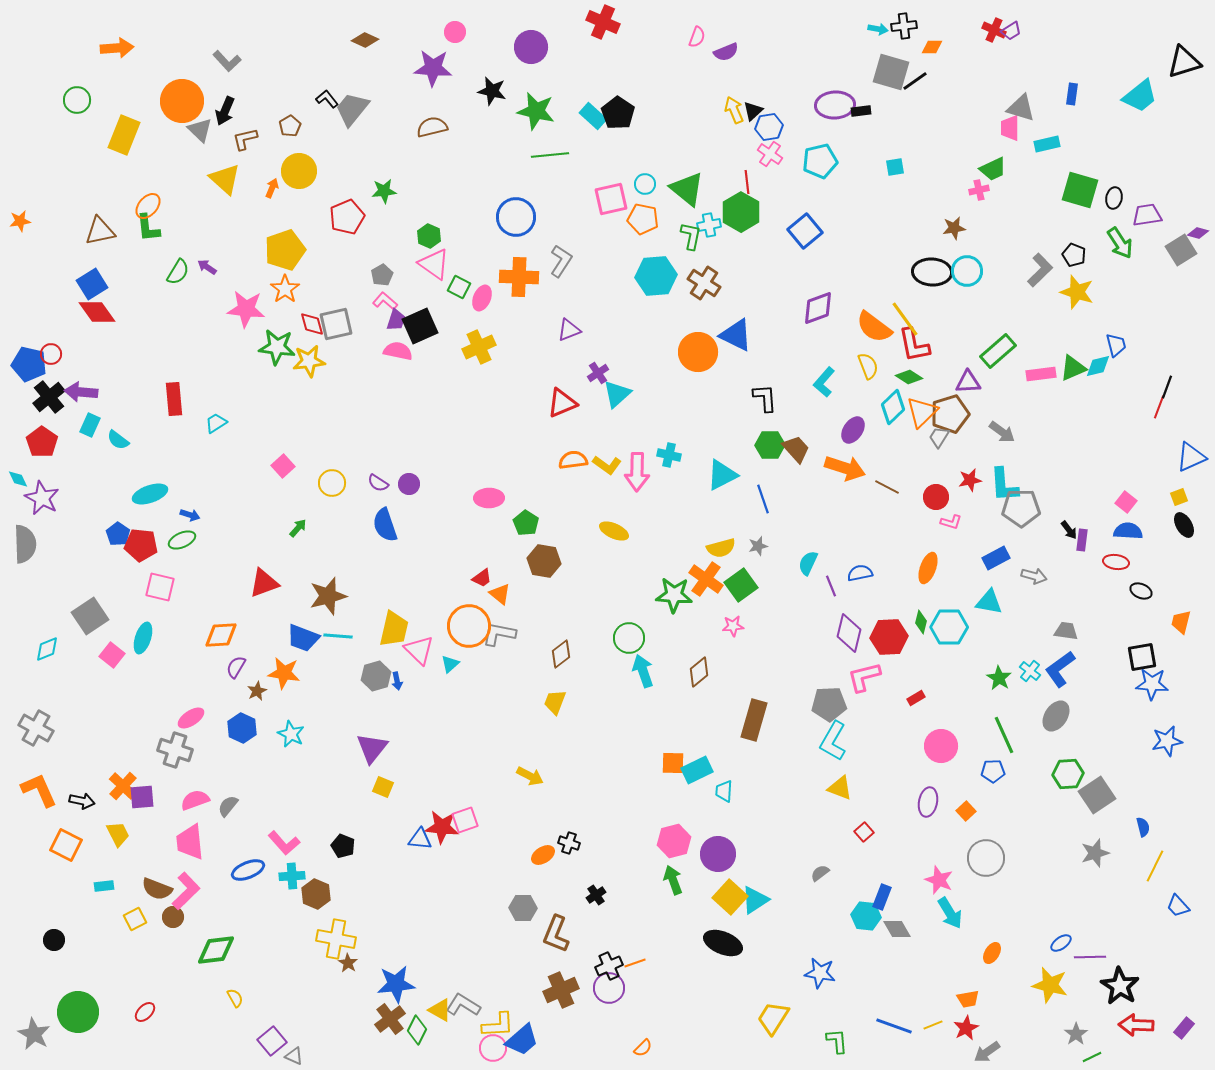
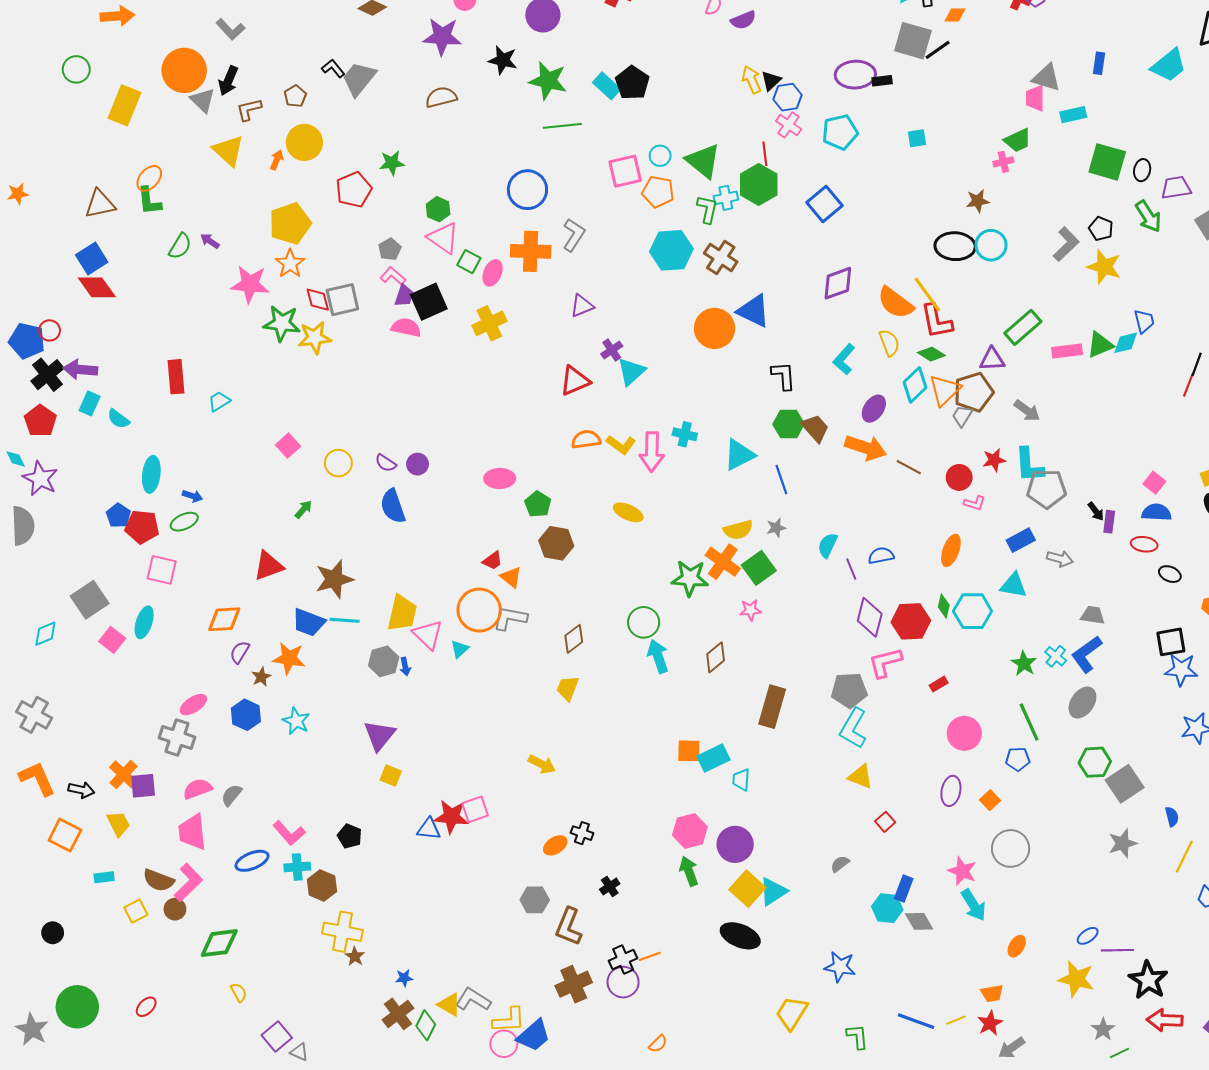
cyan ellipse: (150, 494) -> (151, 474), turned -64
blue star: (396, 984) -> (404, 978), size x0.5

